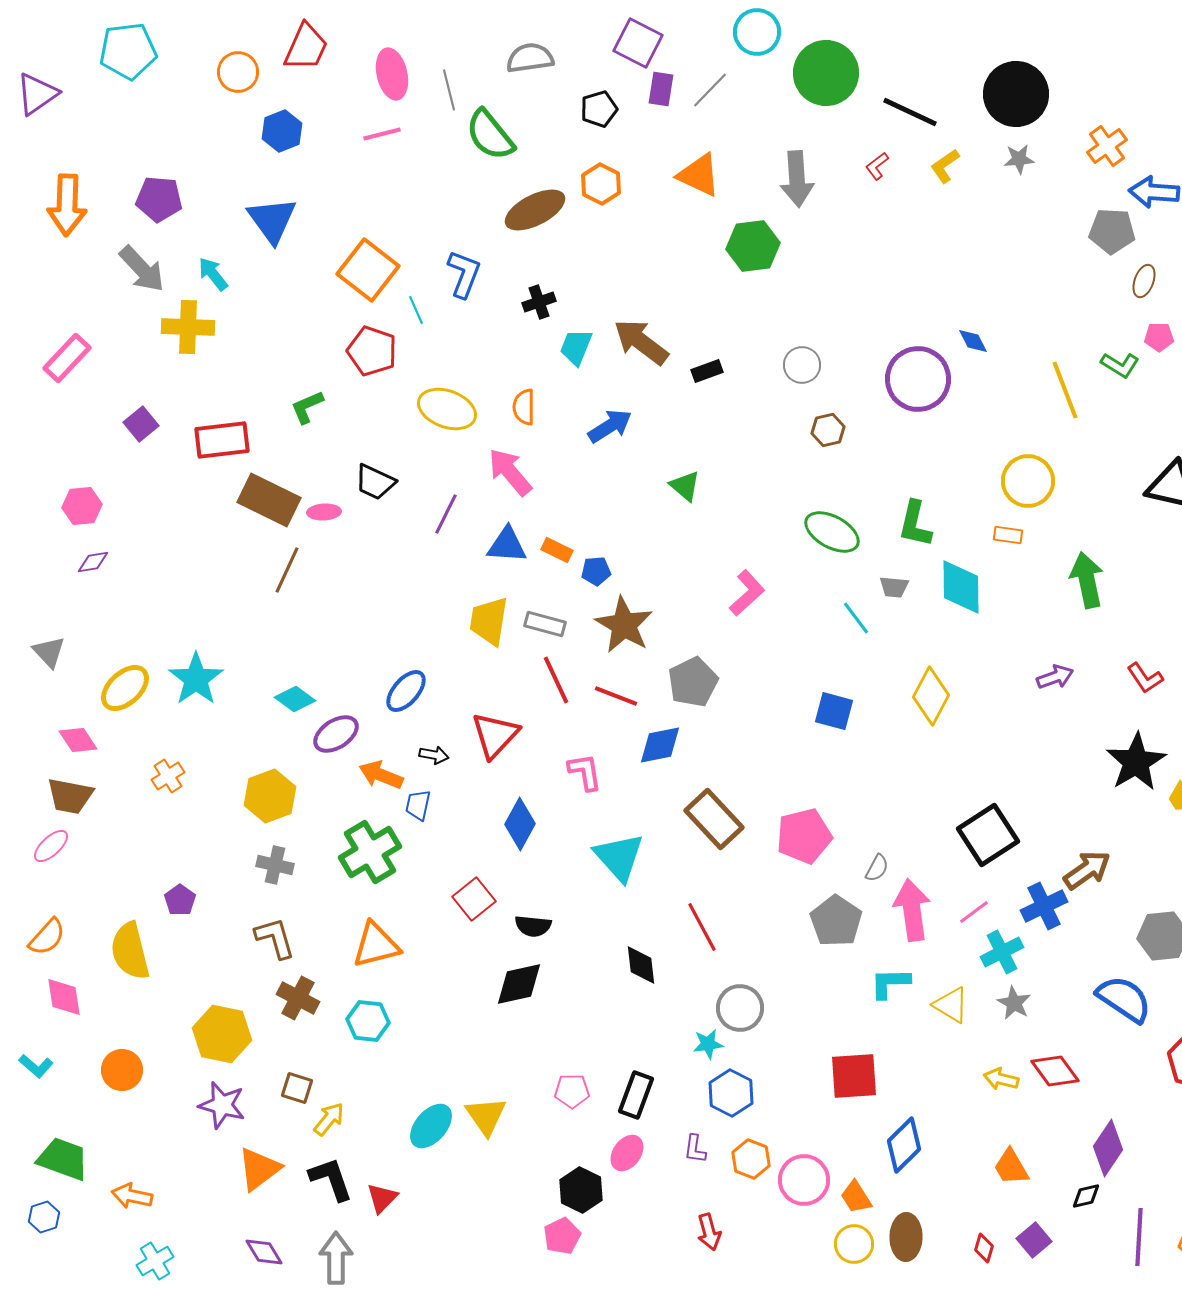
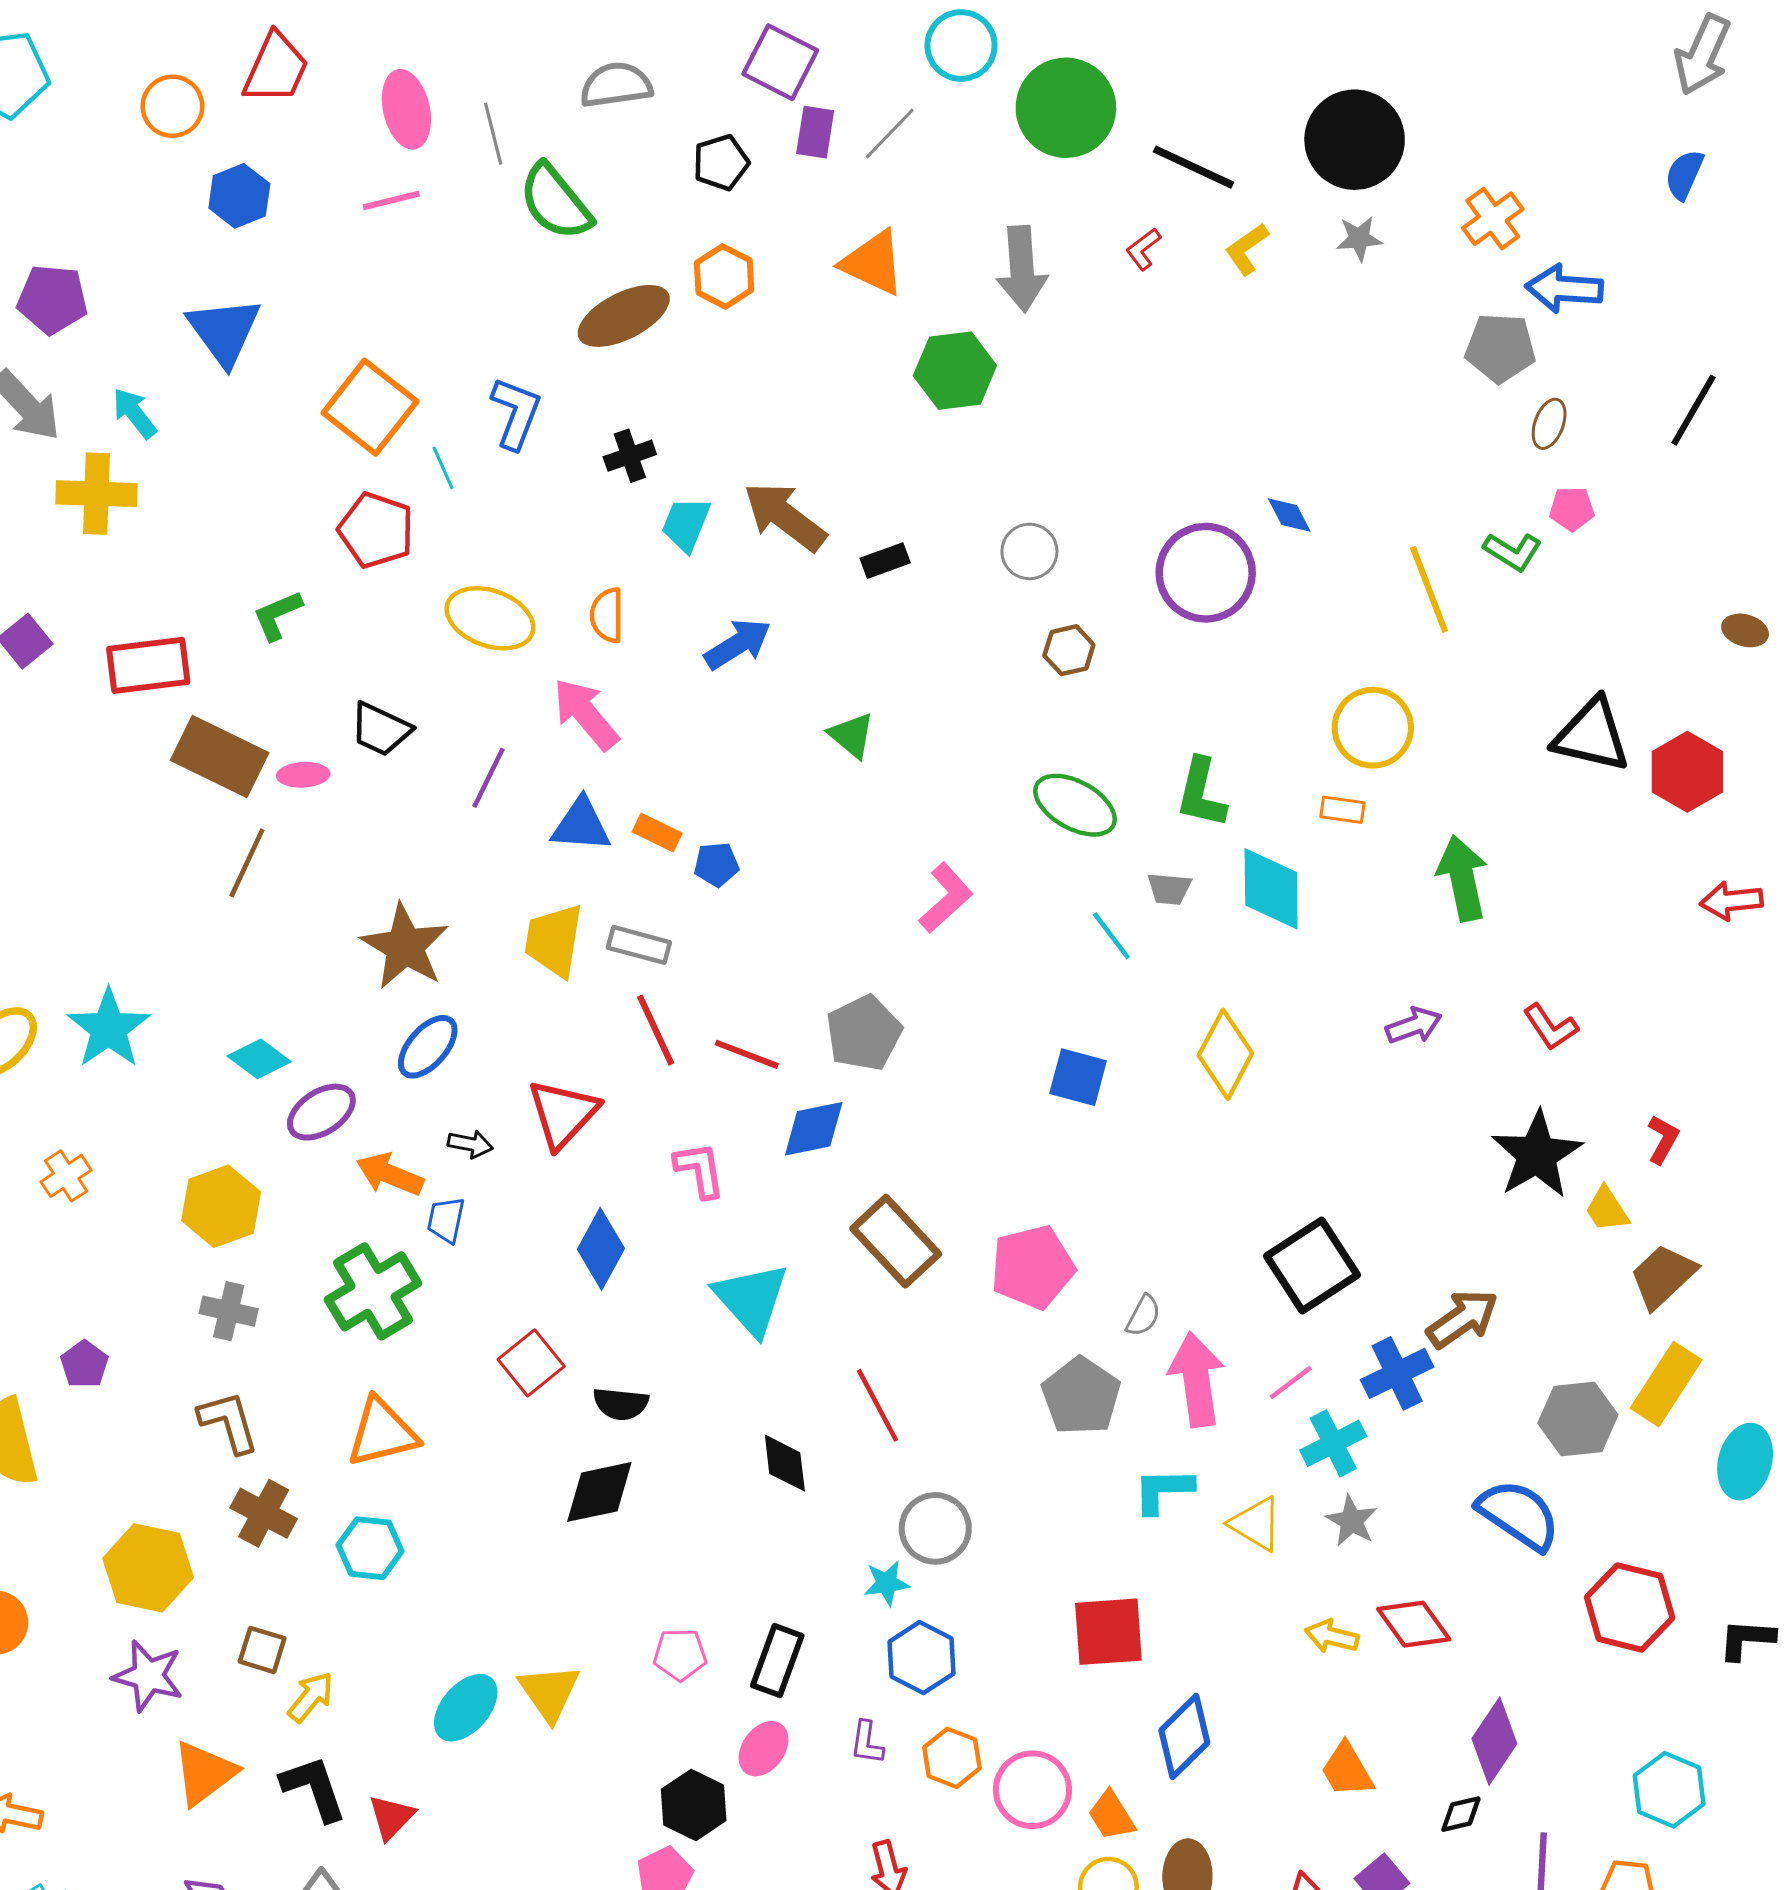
brown star: (624, 625) -> (405, 946), moved

